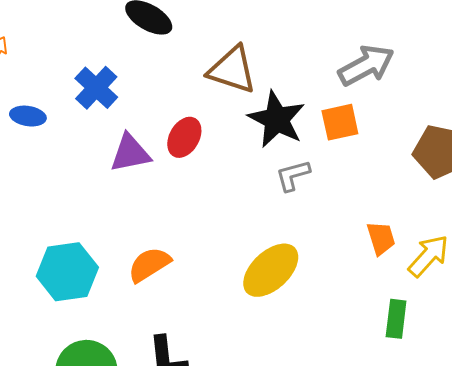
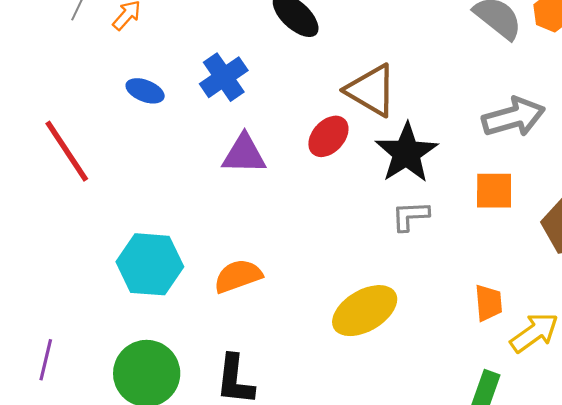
orange square: (340, 122) -> (494, 191), moved
red ellipse: (184, 137) -> (328, 136), moved

